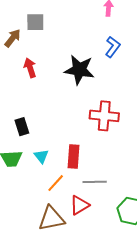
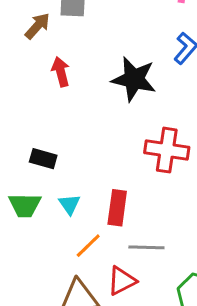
black rectangle: (22, 127) -> (43, 159), turned -60

